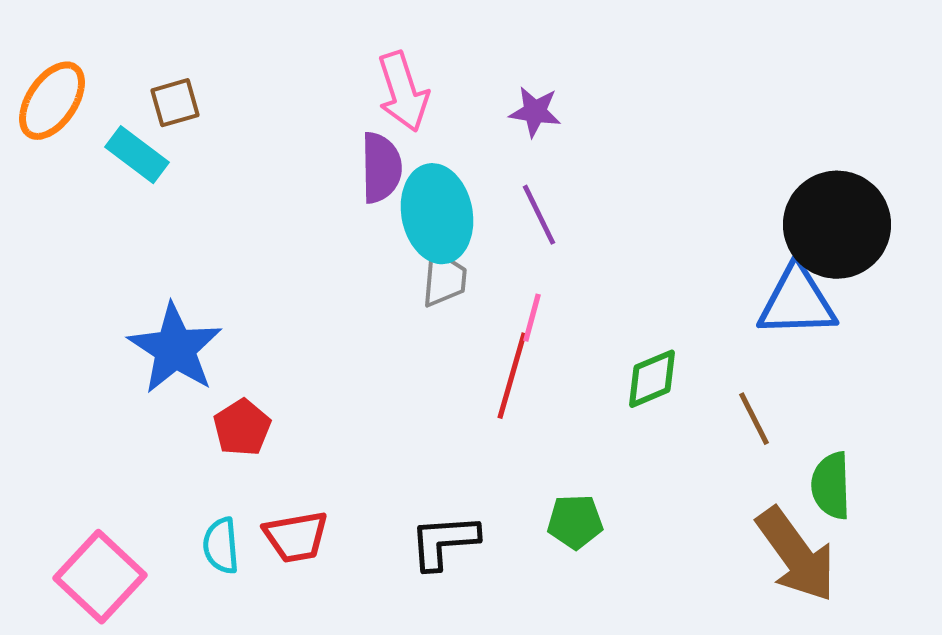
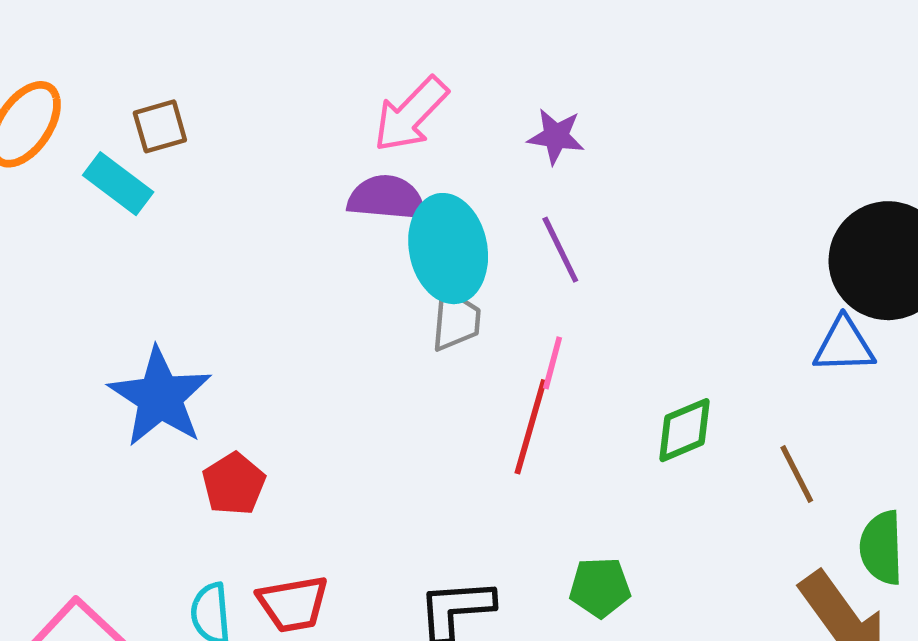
pink arrow: (403, 92) -> (411, 114), turned 62
purple semicircle: (381, 168) -> (387, 198), turned -84
blue triangle: (797, 302) -> (844, 345), size x0.7

